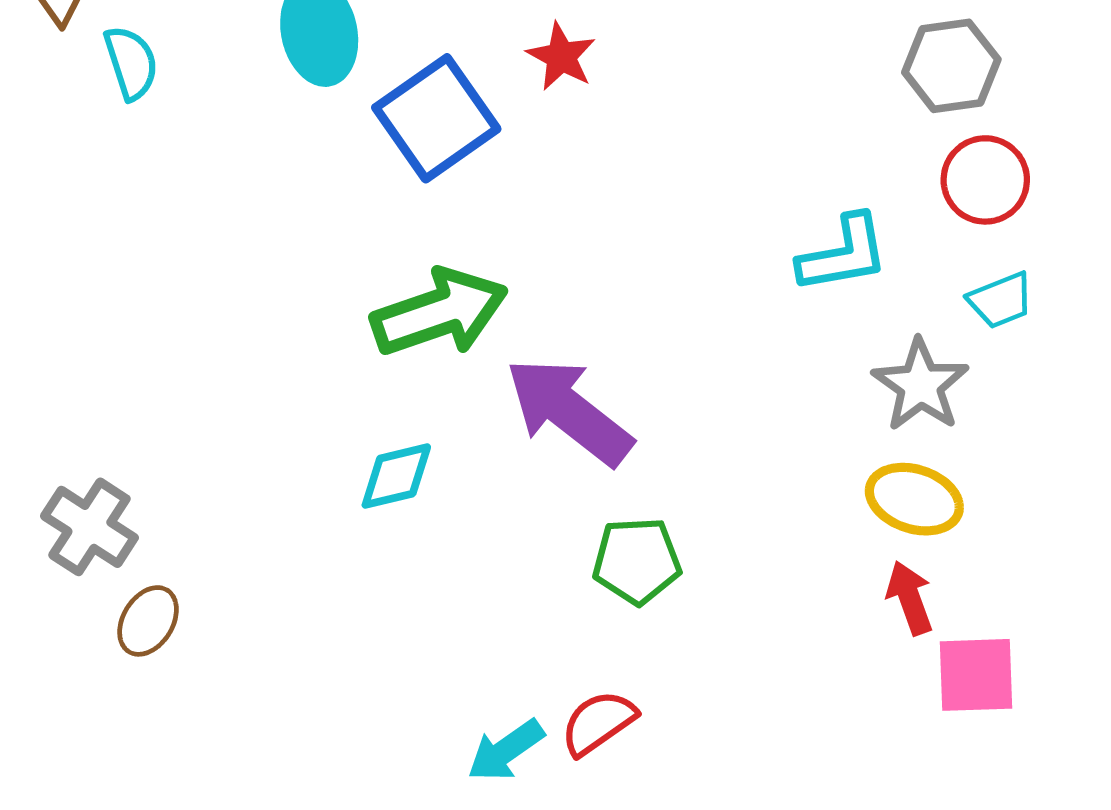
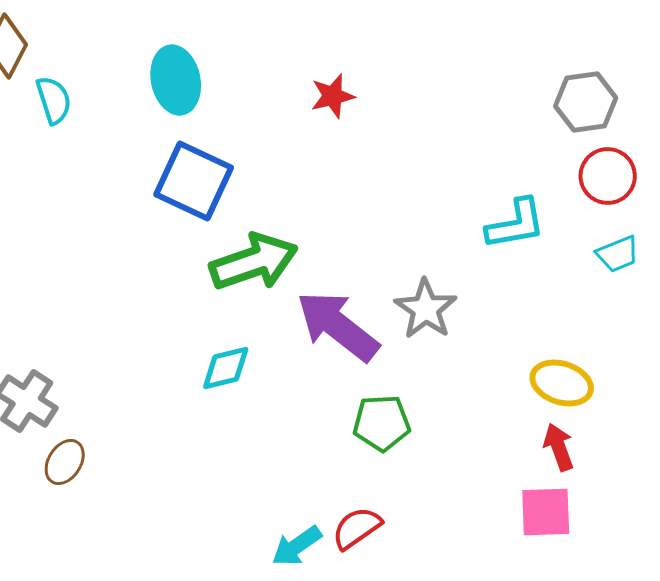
red star: (561, 57) -> (333, 96), turned 30
blue square: (436, 118) -> (194, 181), moved, turned -30
gray star: (921, 385) -> (426, 309), moved
pink square: (976, 675) -> (546, 512), moved

